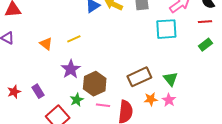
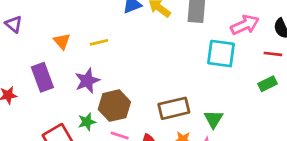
purple rectangle: (38, 91) -> (42, 77), moved, size x1.5

